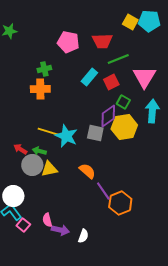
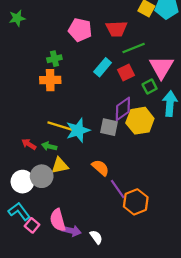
green square: (123, 102) -> (150, 86), moved, turned 32
cyan star: (66, 136) -> (78, 130), turned 30
gray circle: (32, 165) -> (42, 176), moved
white circle: (13, 196) -> (22, 182), moved
pink semicircle: (47, 220) -> (58, 220), size x1.5
white semicircle: (83, 236) -> (96, 237), turned -56

